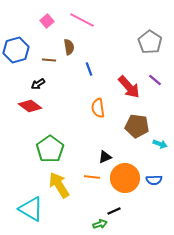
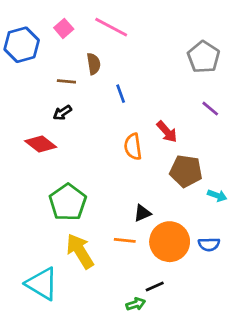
blue hexagon: (16, 50) -> (22, 45), moved
black arrow: (38, 84) -> (62, 113), moved
red arrow: (129, 87) -> (167, 132), moved, size x0.7

